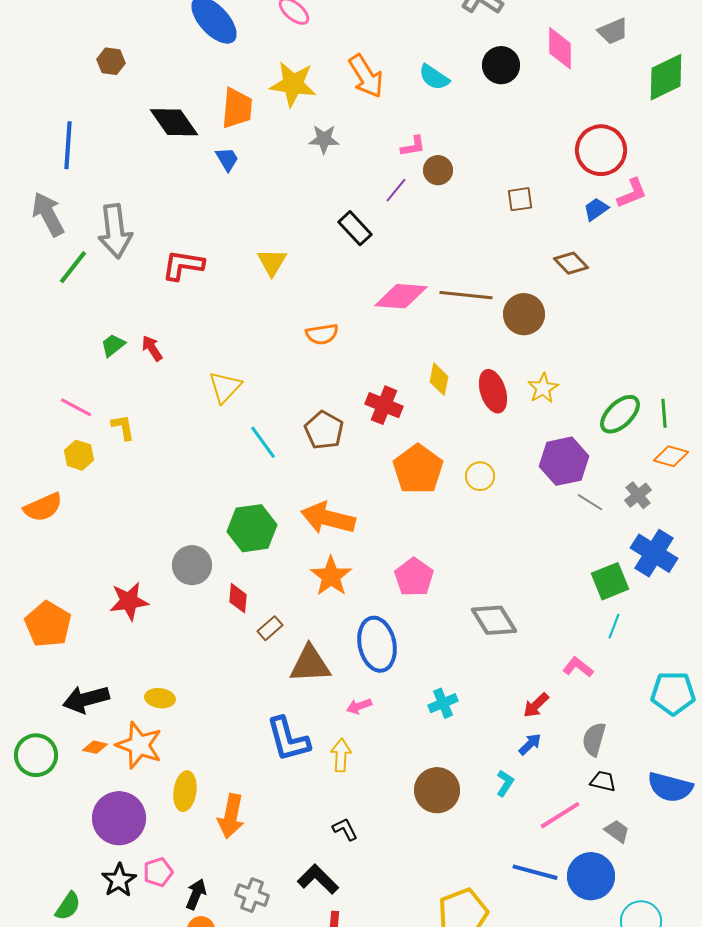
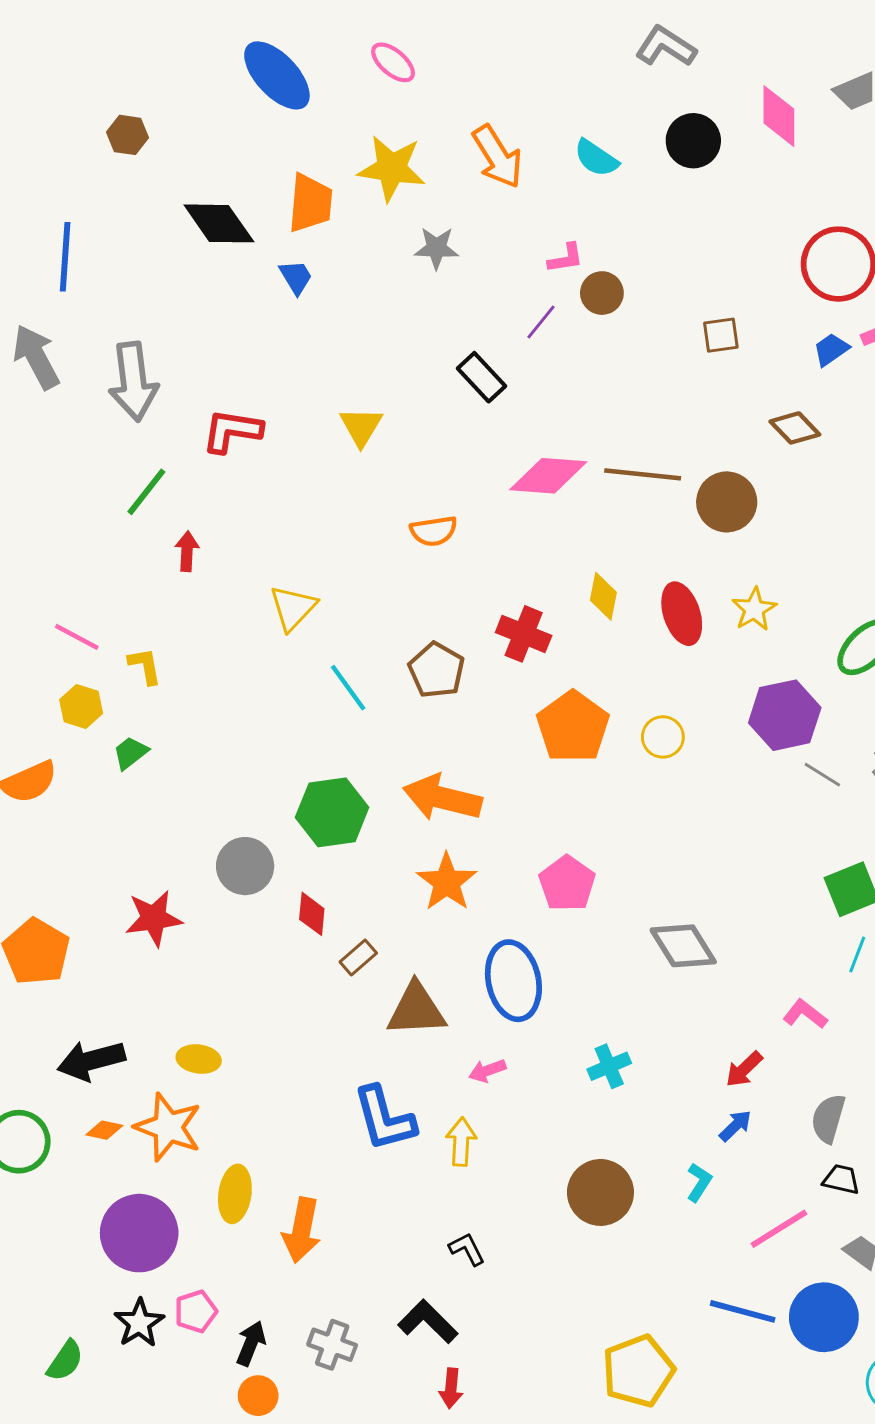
green line: (73, 267) -> (146, 492), moved
green trapezoid: (113, 345) -> (130, 753), moved
red arrow: (152, 348) -> (187, 551), turned 36

